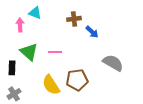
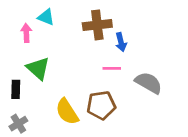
brown cross: (74, 19) -> (97, 25), size x1.5
blue arrow: (92, 32) -> (121, 42), turned 32
pink line: (55, 52) -> (112, 68), moved

